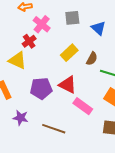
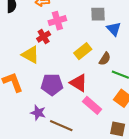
gray square: (72, 18) -> (98, 14), moved
pink cross: (42, 24) -> (57, 21), turned 30
purple star: (21, 118) -> (38, 113), moved

